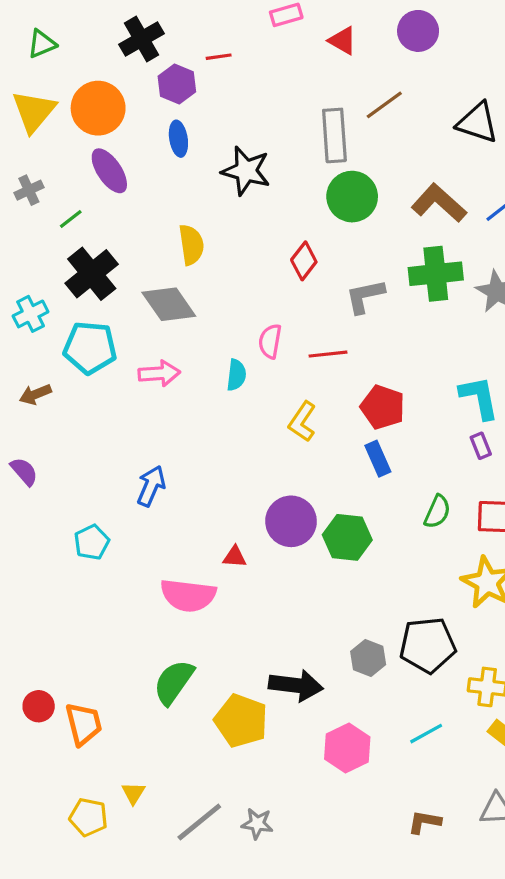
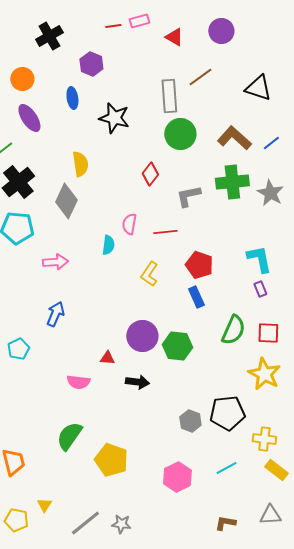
red line: (219, 57) -> (113, 26), moved
purple hexagon: (177, 84) -> (91, 64), moved
orange circle: (98, 108) -> (22, 79), size x0.7
gray diamond: (169, 304) -> (66, 201), turned 60
pink arrow: (159, 373) -> (55, 262), moved
green semicircle: (437, 512) -> (233, 330), size x1.4
pink semicircle: (188, 595) -> (78, 382), size x0.7
black arrow: (296, 685) -> (137, 382), moved, size x0.7

